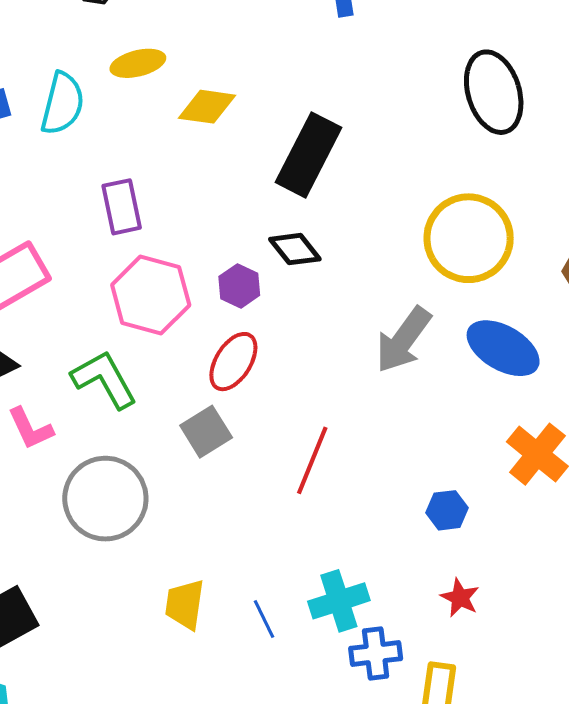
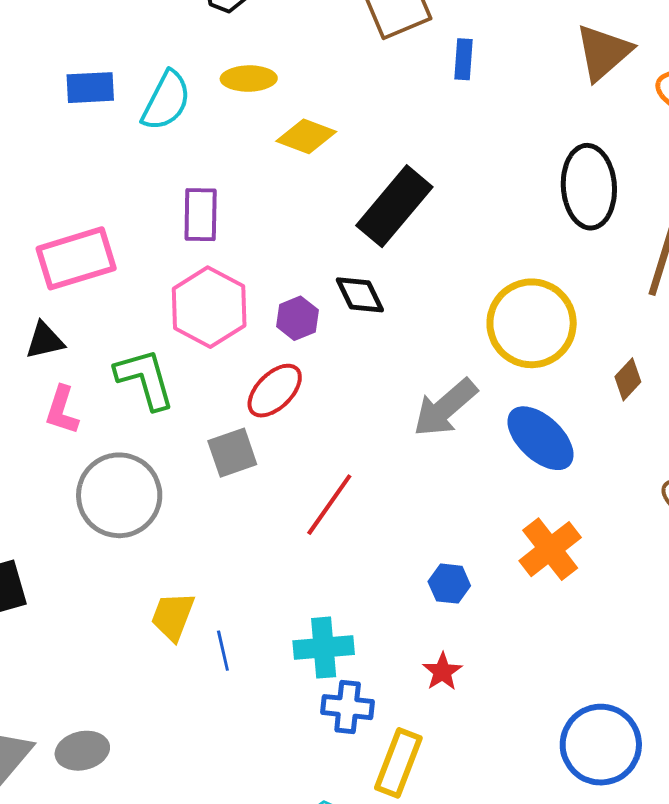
pink L-shape: (30, 428) -> (62, 410), turned 30
blue line: (264, 619) -> (223, 651), moved

